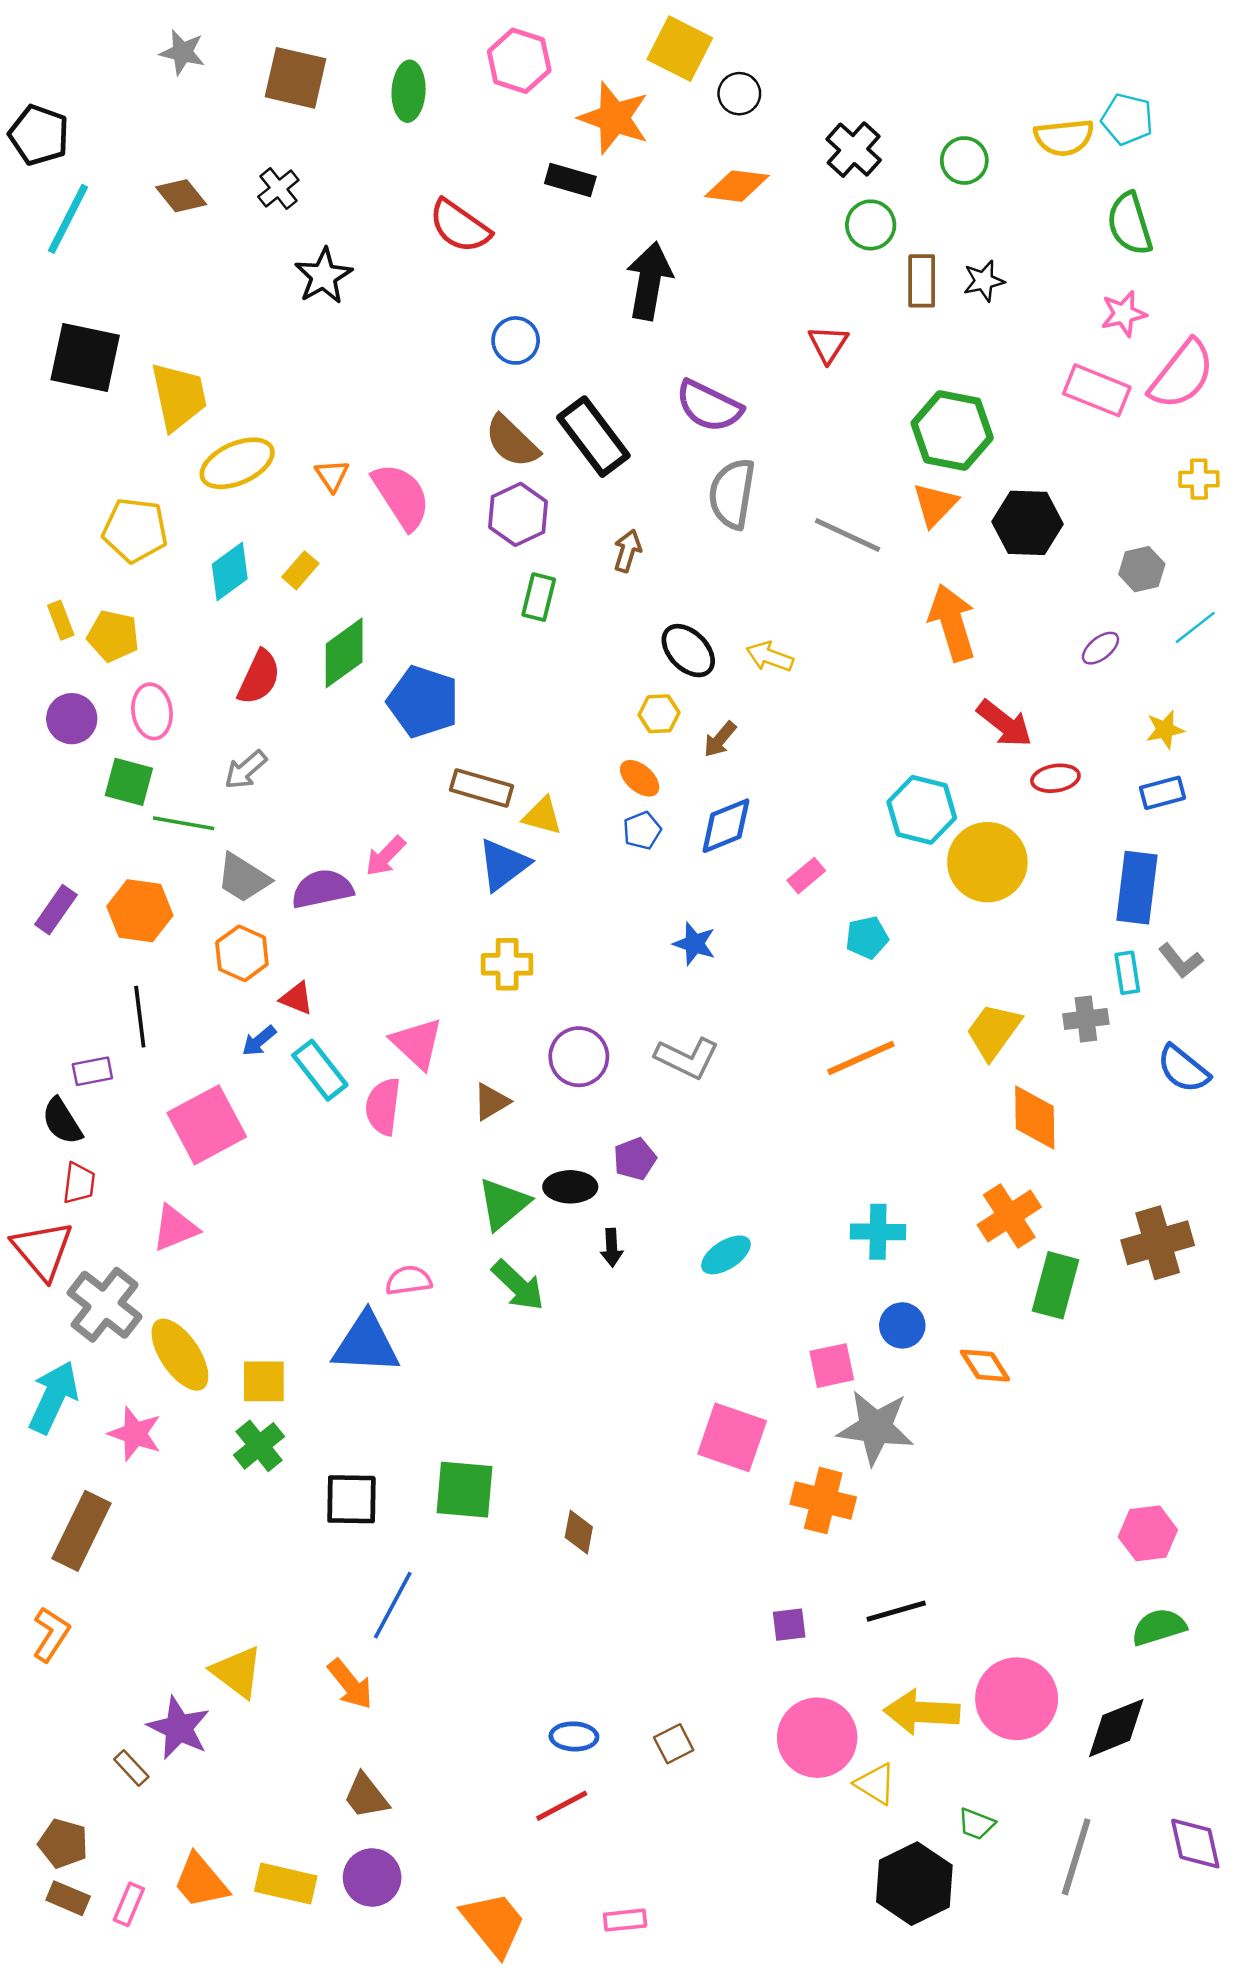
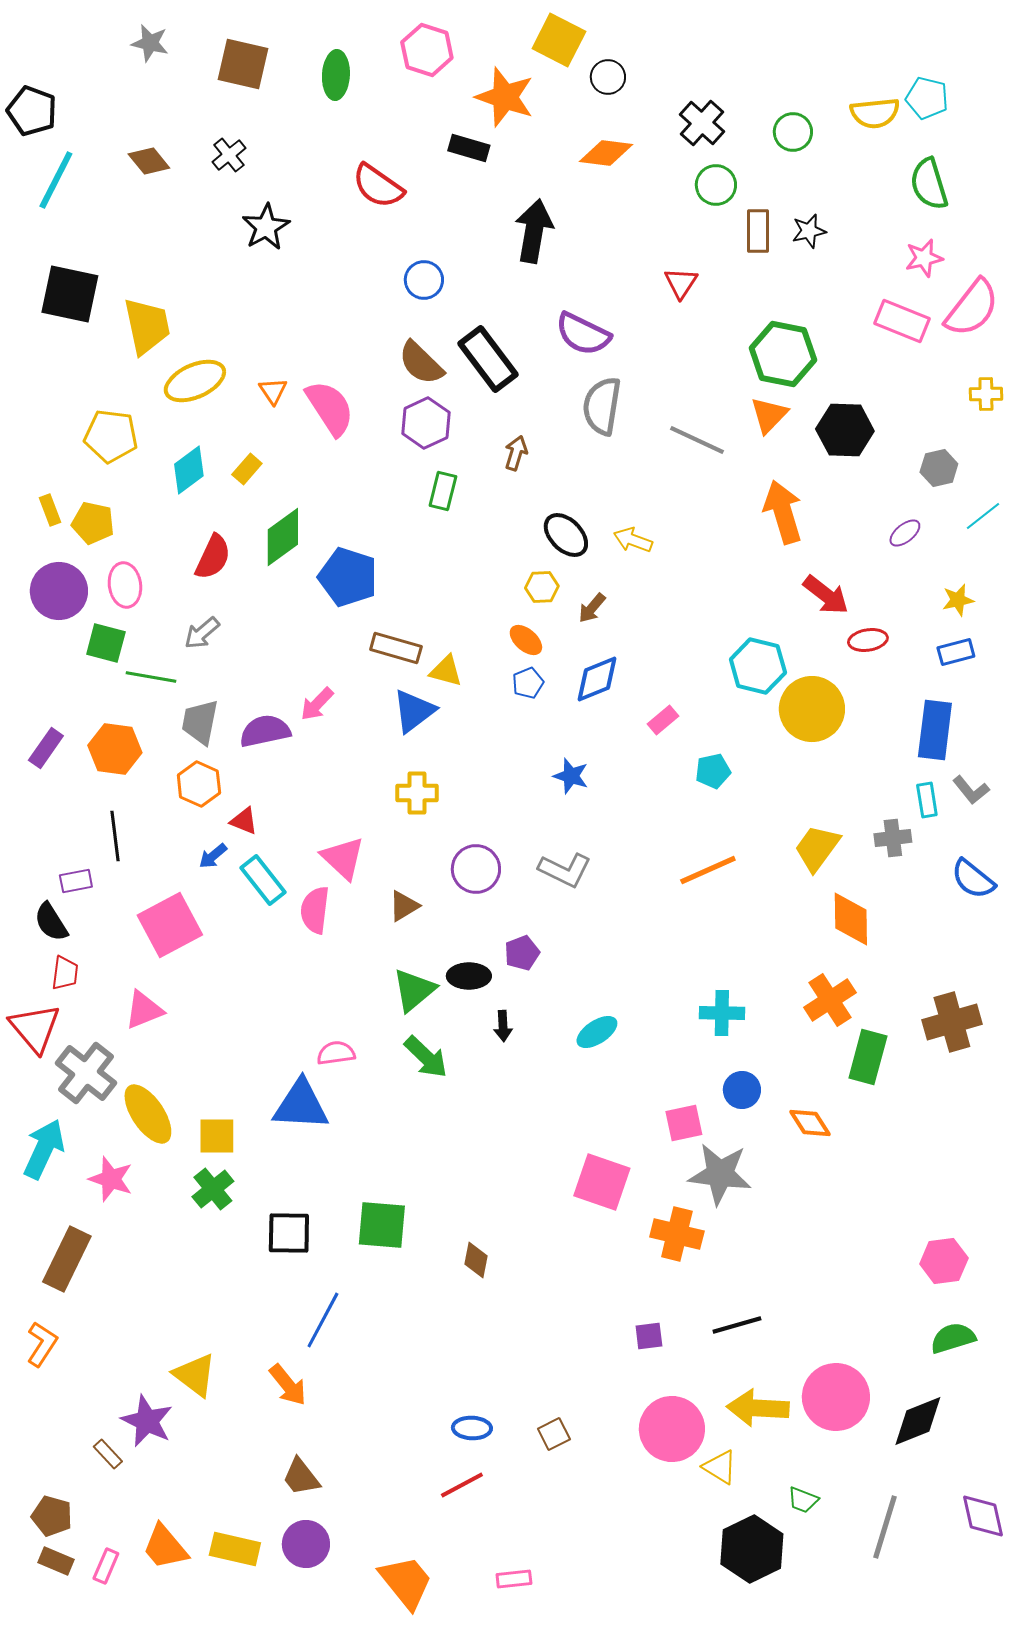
purple circle: (72, 719) -> (59, 591), size x1.4
gray trapezoid: (243, 878) -> (200, 722), turned 69

